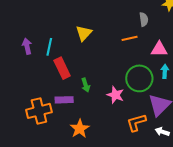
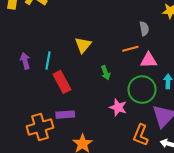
pink triangle: (159, 49) -> (149, 60), moved
green arrow: (86, 85) -> (106, 73), moved
orange L-shape: (136, 123) -> (141, 135), turned -50

